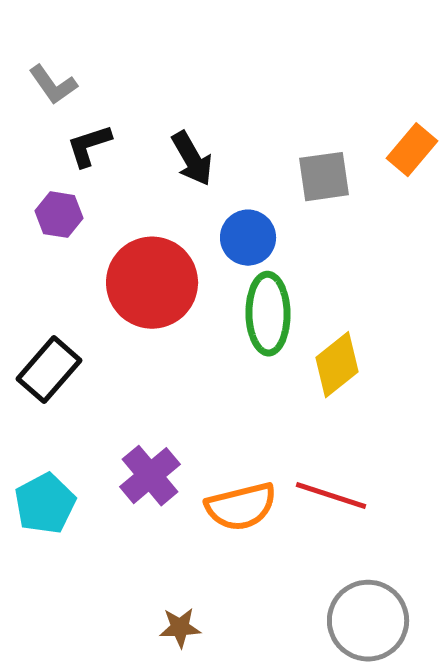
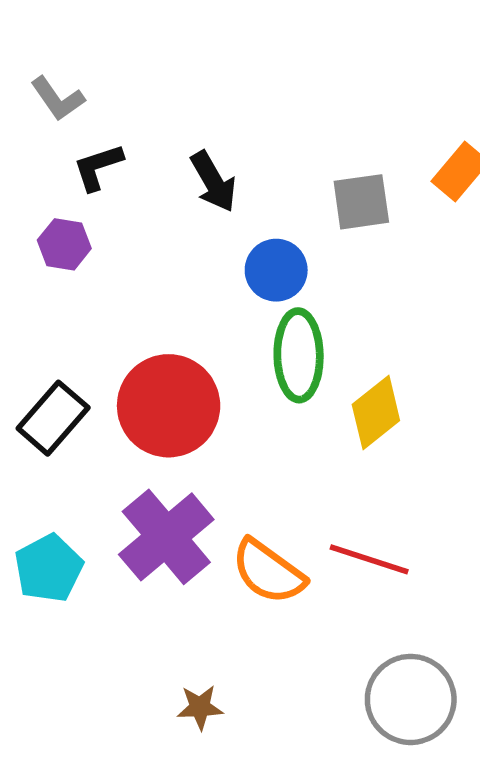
red circle: (152, 283) -> (169, 406), moved
purple cross: (150, 476) -> (166, 537), size x1.4
orange semicircle: (241, 507) -> (268, 572), turned 50

